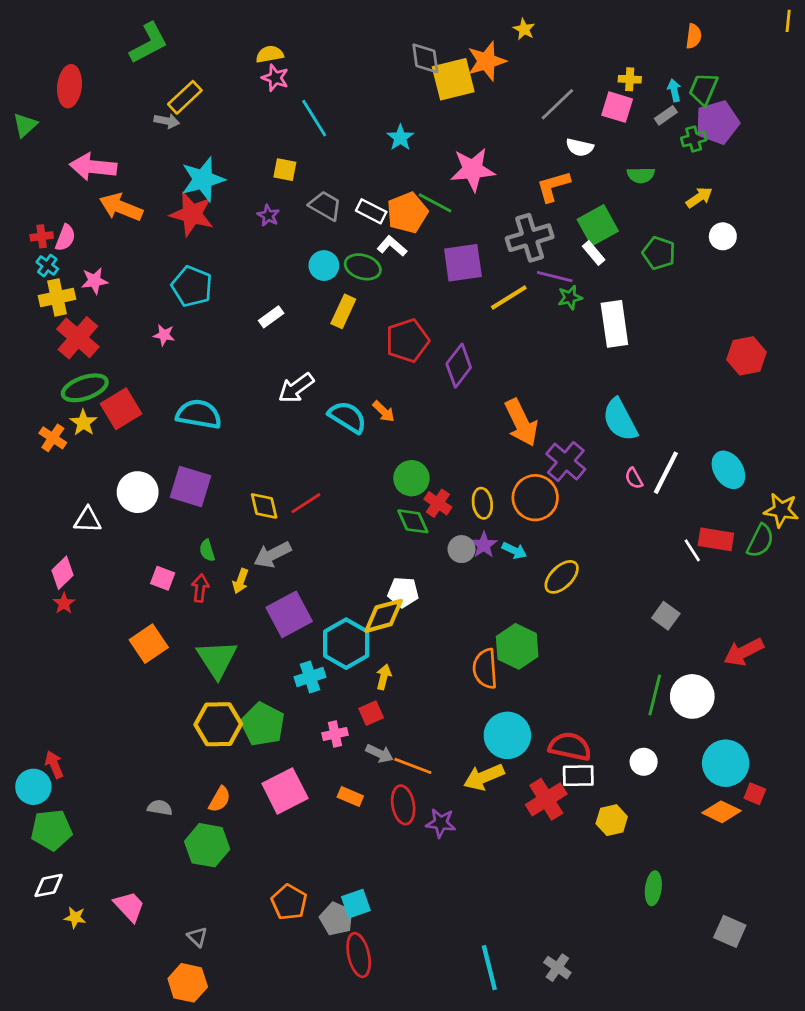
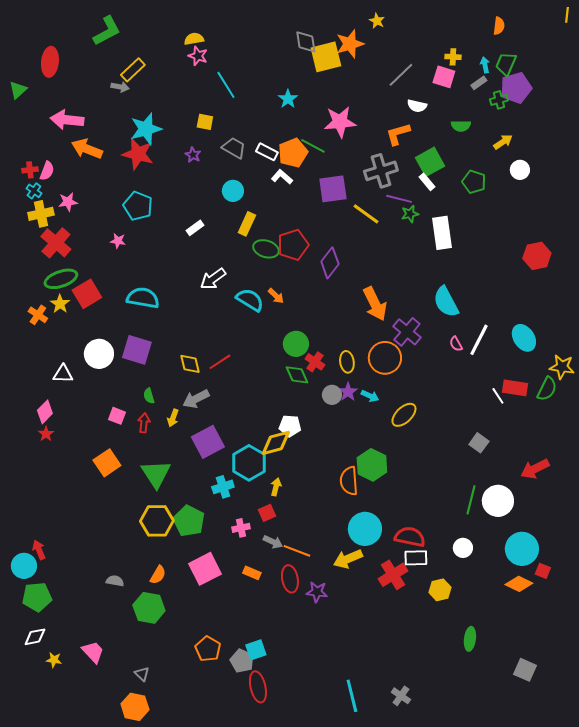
green ellipse: (363, 267) -> (266, 249), moved
yellow line: (509, 297) -> (366, 214), turned 68

